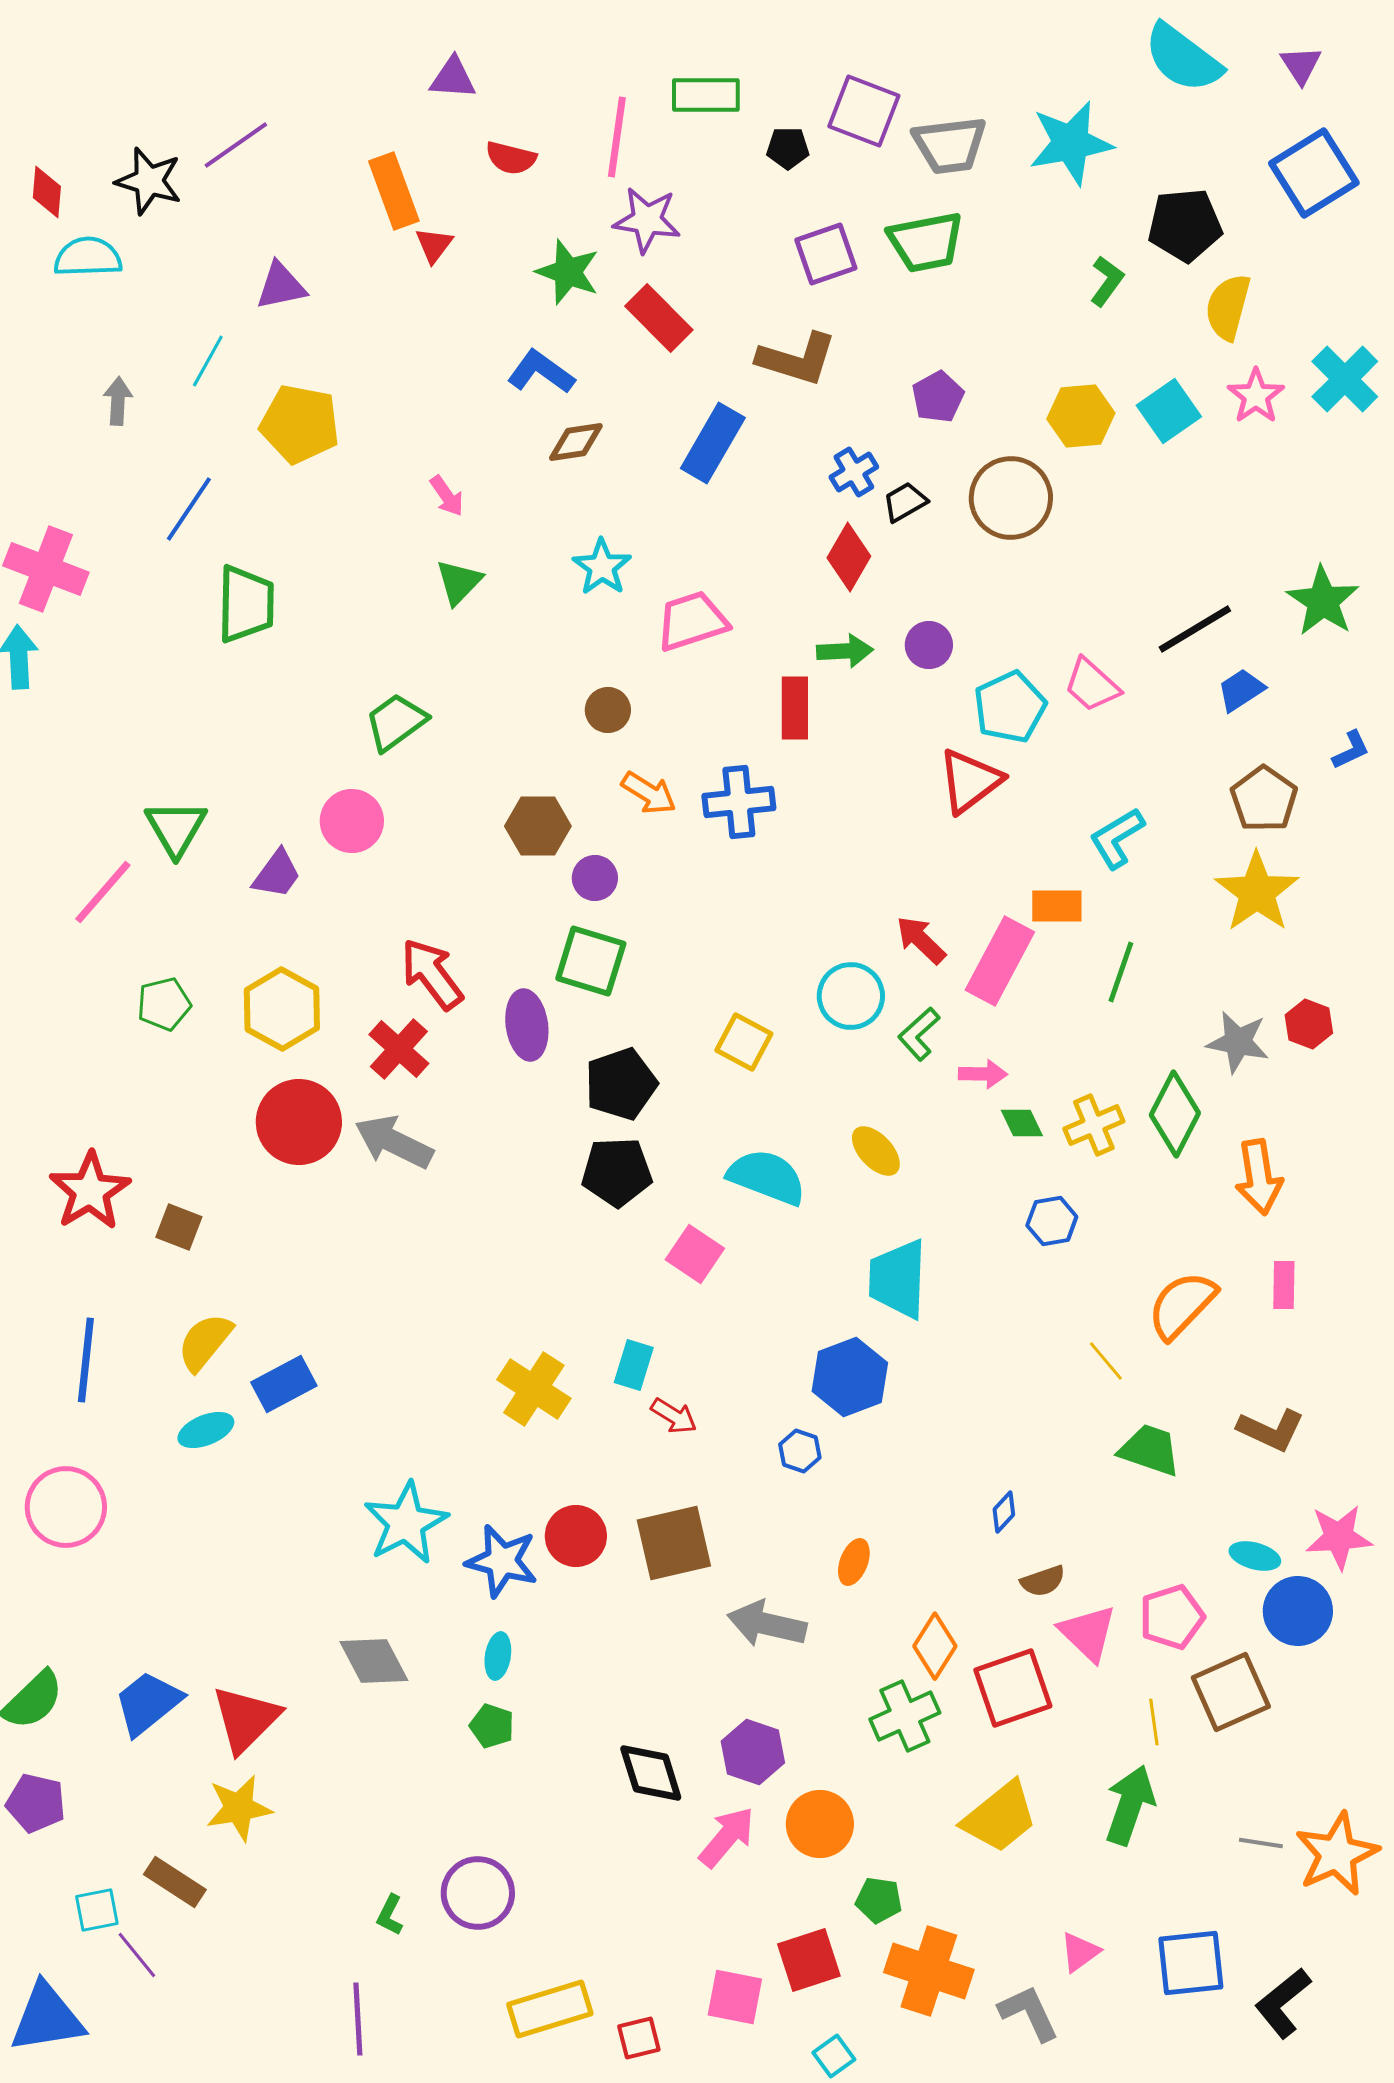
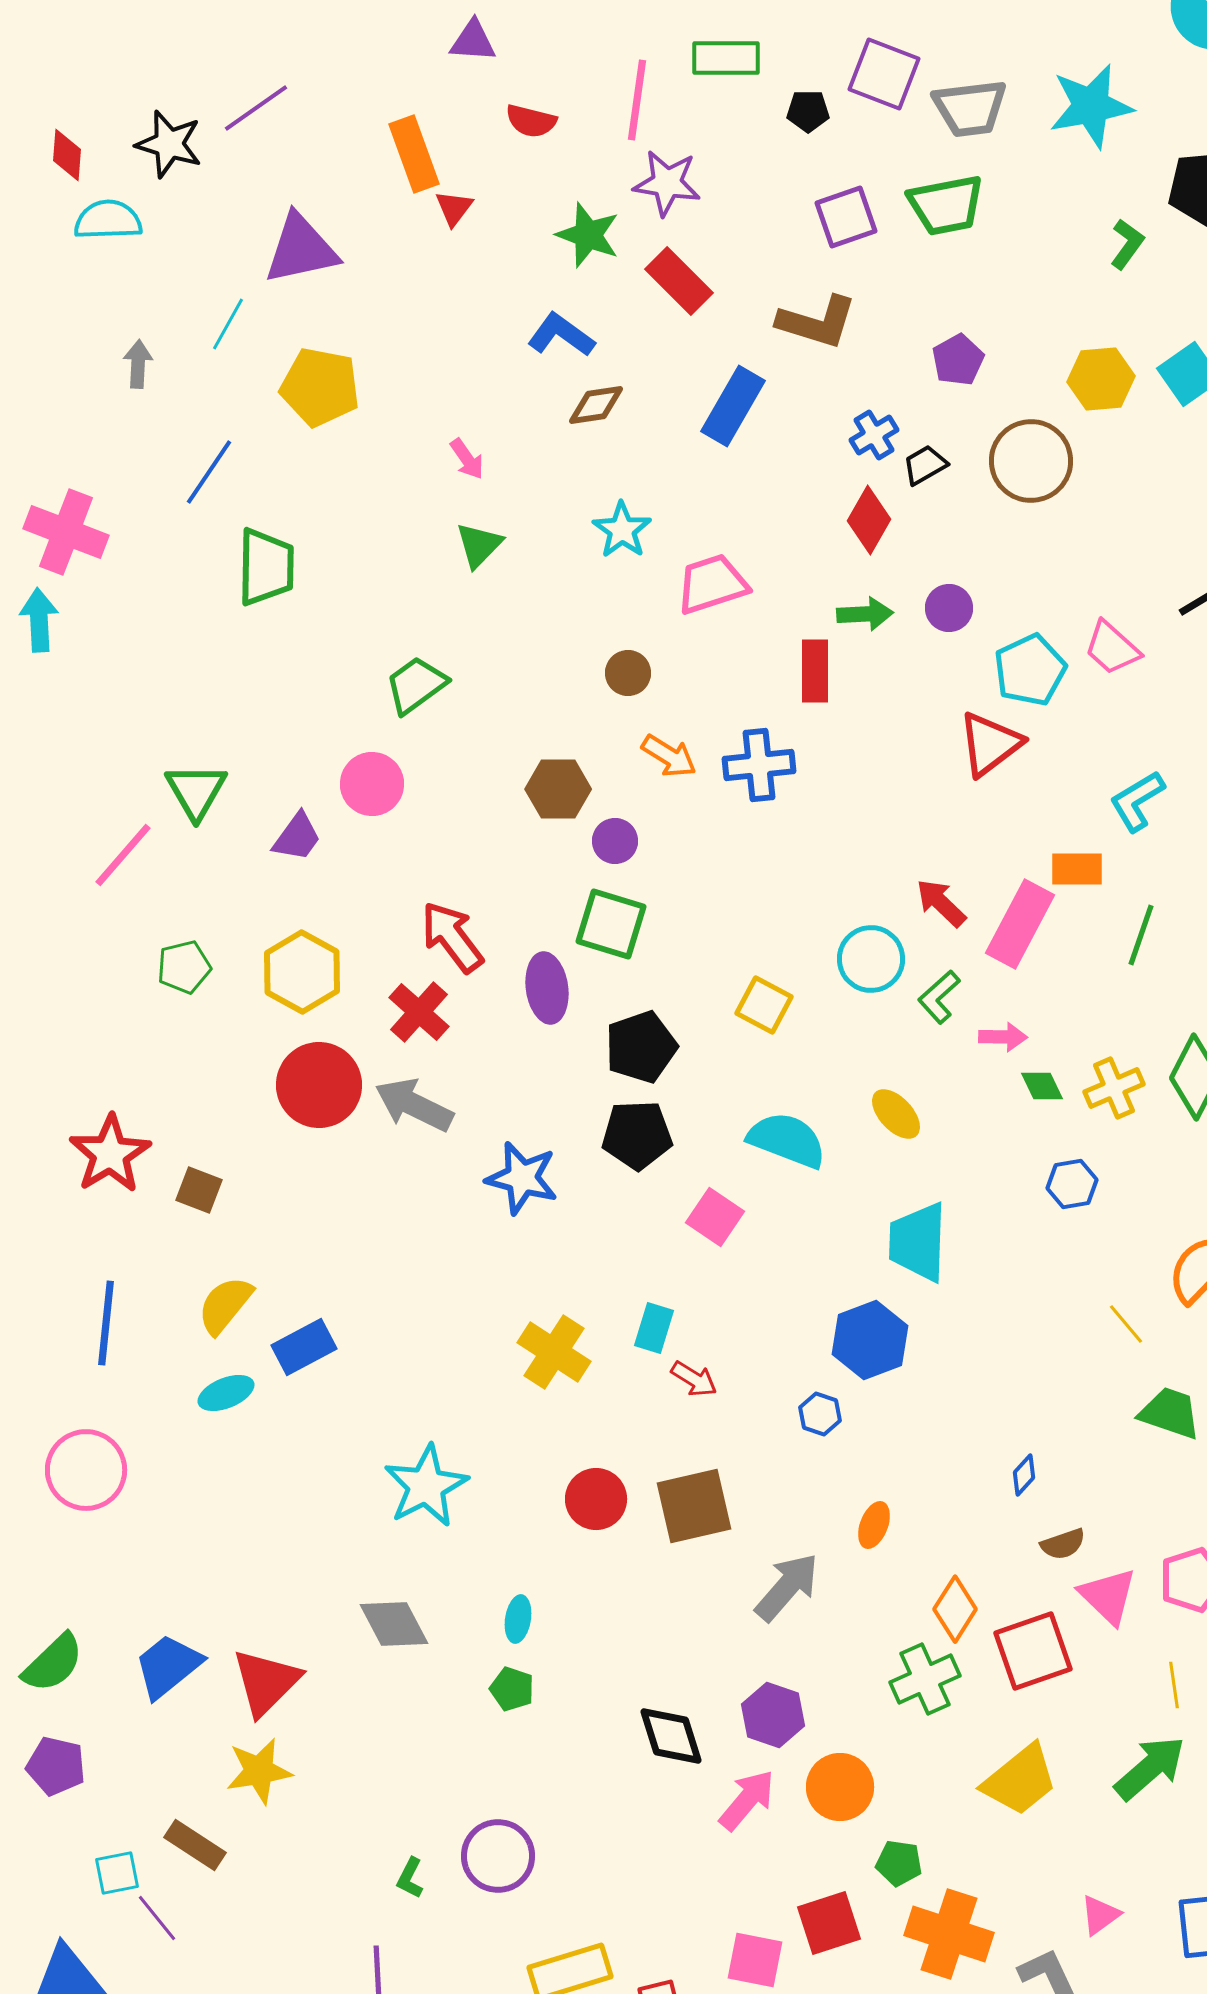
purple triangle: (281, 286) -> (301, 249), size x1.5
blue star: (502, 1561) -> (522, 1178), moved
gray arrow: (767, 1624) -> (787, 1587), turned 118
green arrow: (1130, 1805) -> (1150, 1768), turned 30

